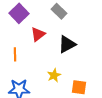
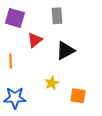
gray rectangle: (59, 11) -> (57, 16), turned 42
purple square: (19, 13) -> (15, 18), turned -30

